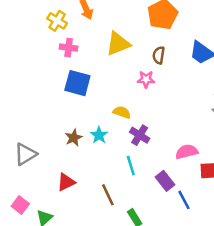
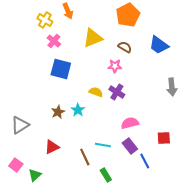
pink cross: (69, 48) -> (54, 41), turned 32
brown semicircle: (159, 55) -> (125, 47), turned 112
purple cross: (140, 135) -> (117, 92), moved
pink semicircle: (187, 152) -> (130, 123), moved
cyan line: (131, 166) -> (103, 145), moved, turned -63

